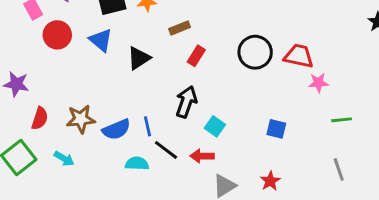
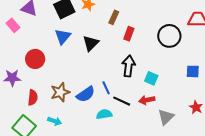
brown rectangle: (180, 28) -> (114, 17), turned -32
red circle: (57, 35) -> (35, 59), moved
blue triangle: (101, 40) -> (63, 37), turned 42
black circle: (255, 52) -> (169, 36), moved

